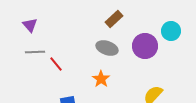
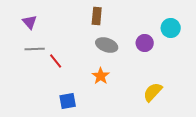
brown rectangle: (114, 19) -> (97, 16), moved, turned -42
purple circle: (145, 46) -> (145, 43), size x0.7

